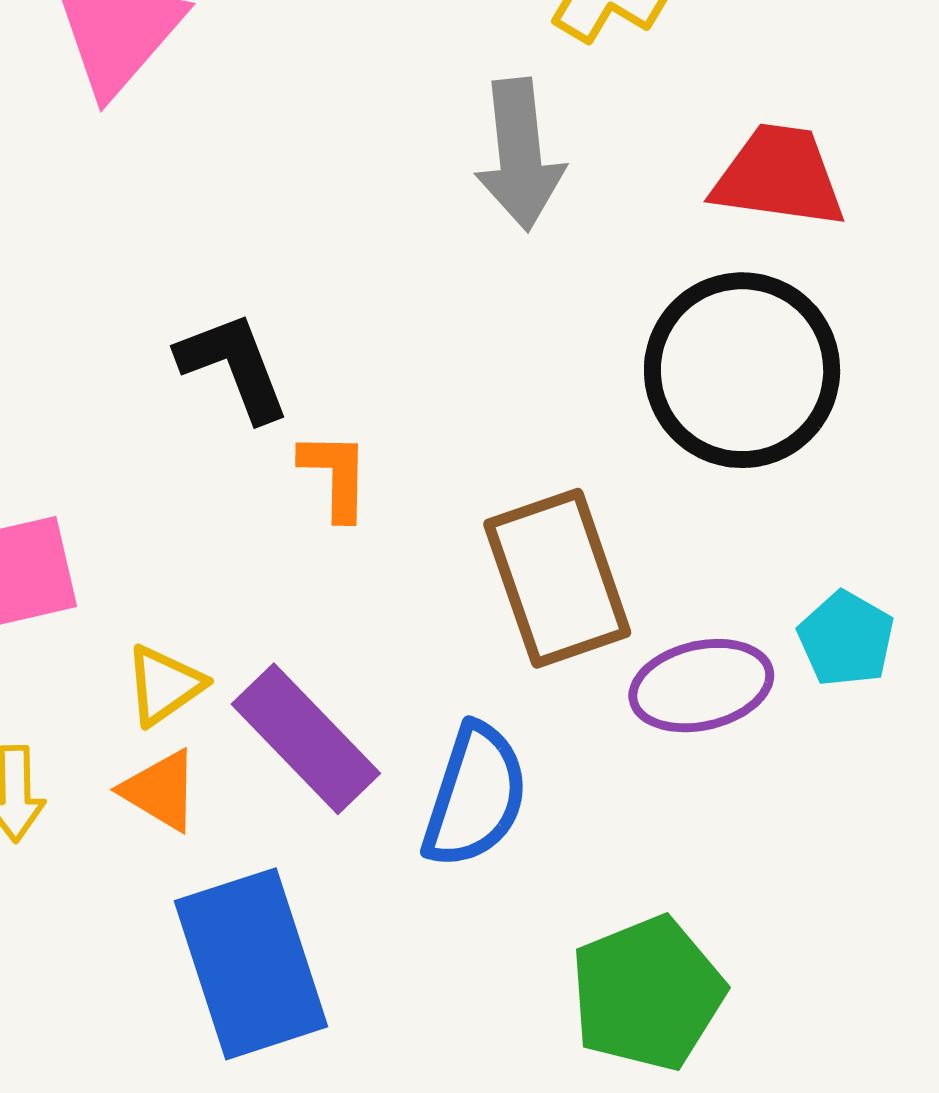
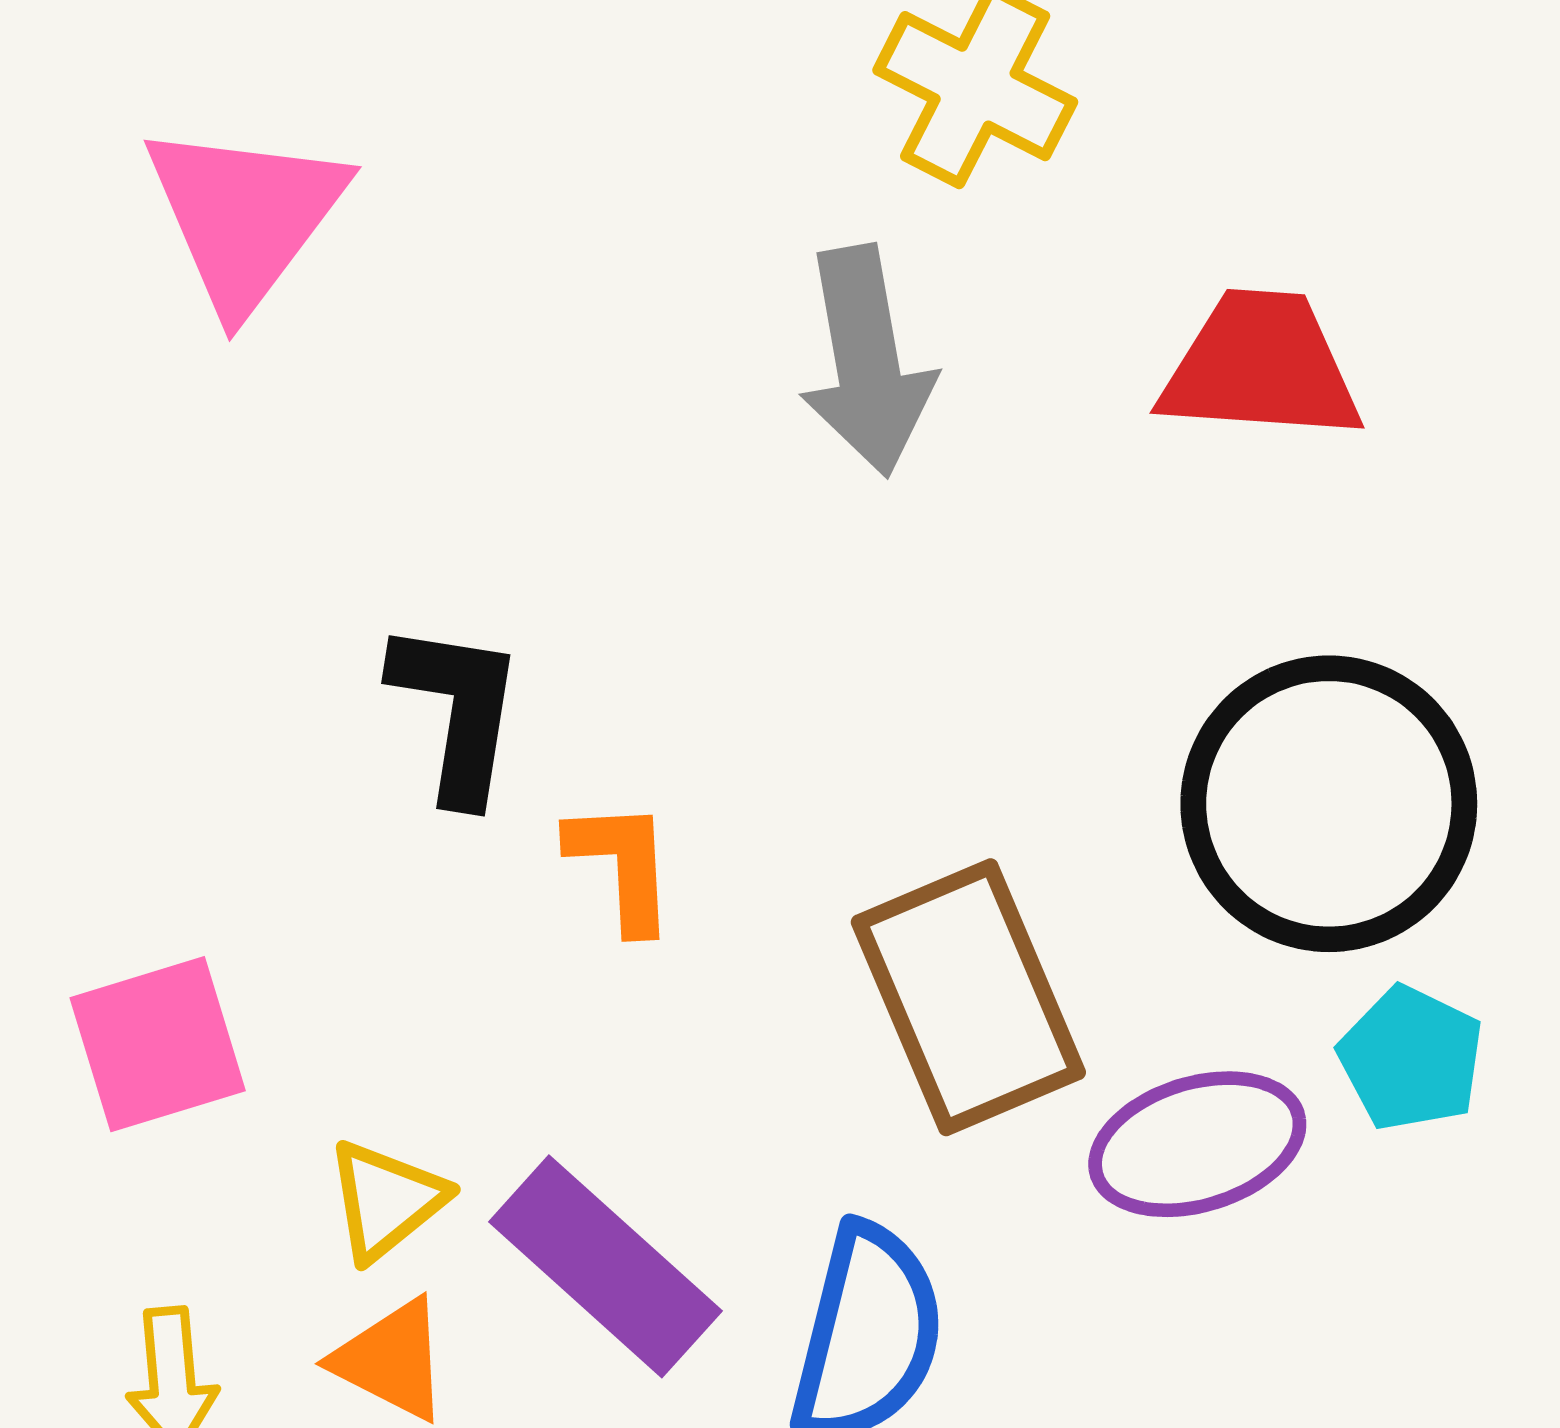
black L-shape: (234, 366) -> (457, 711), turned 34
black circle: (742, 370) -> (1329, 804), moved

